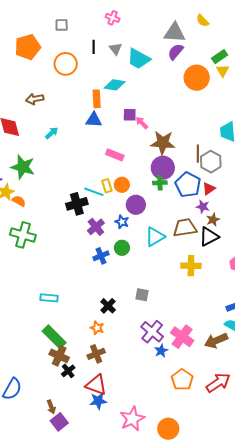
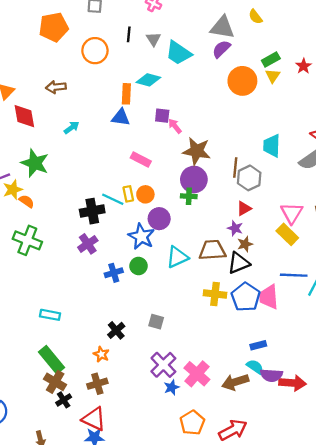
blue pentagon: (188, 185) -> (246, 297), moved
blue star: (122, 222) -> (141, 236), size x1.6
purple cross: (96, 227) -> (88, 244), moved

